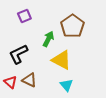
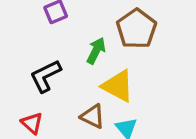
brown triangle: (29, 80) -> (93, 116), moved

